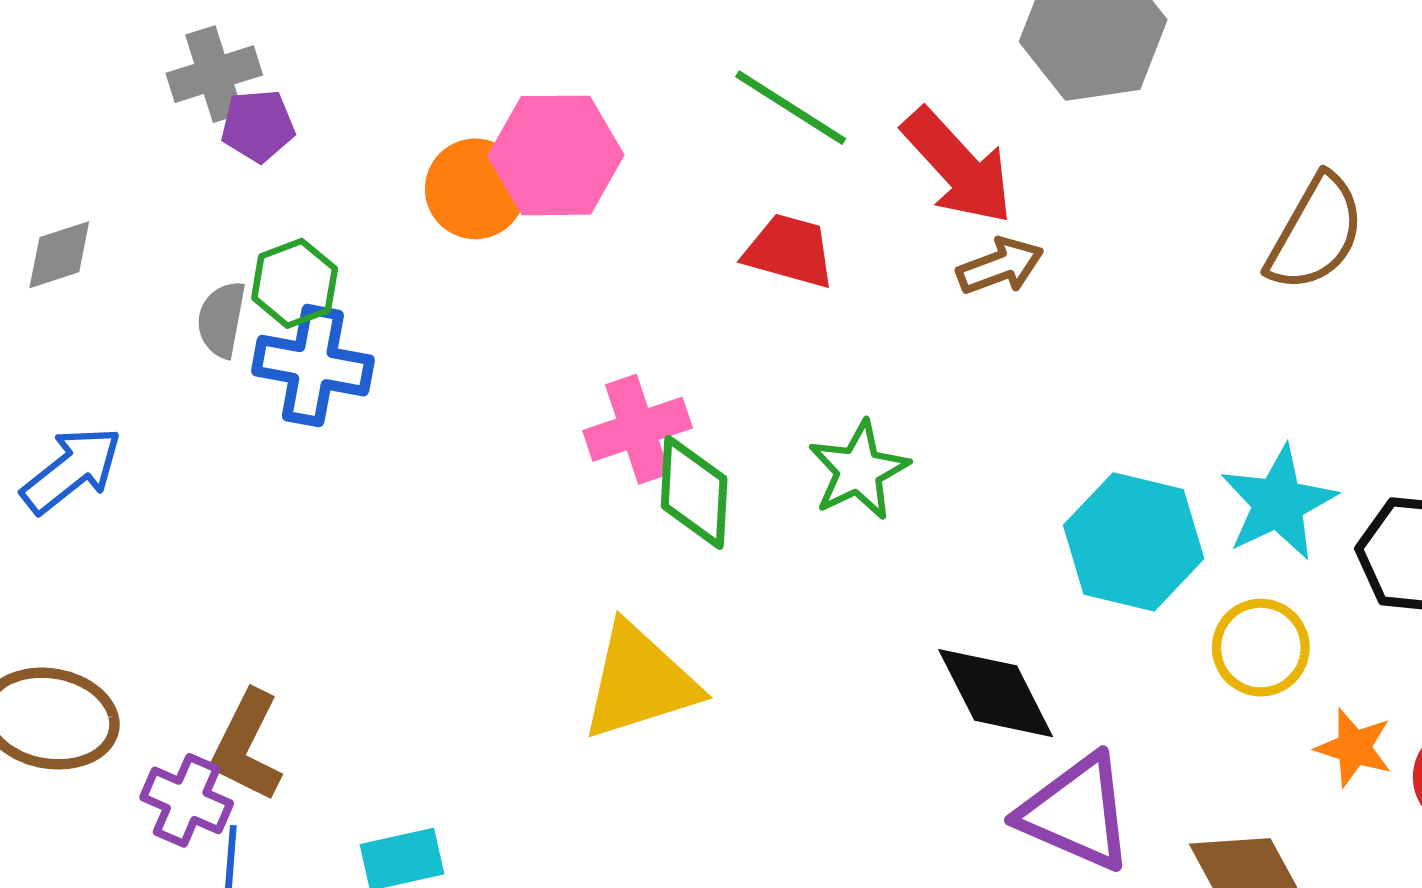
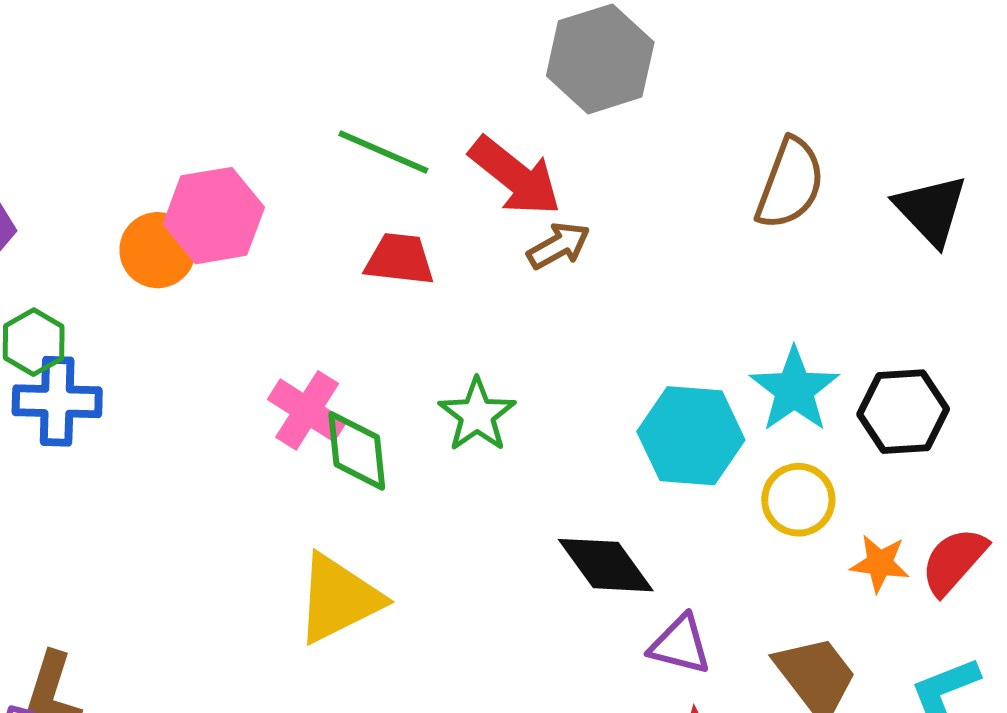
pink cross: (638, 429) -> (307, 410), turned -30
purple triangle: (1076, 812) -> (680, 645), size x0.7

